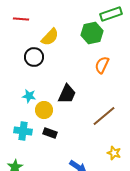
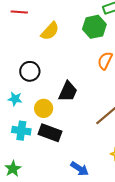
black circle: (34, 57) -> (30, 71), moved
cyan star: (29, 96) -> (15, 99), moved
black rectangle: (50, 133) -> (50, 133), size x1.5

